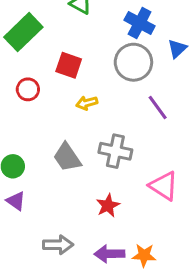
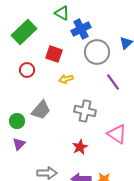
blue cross: (140, 23) -> (81, 29), moved, turned 36
gray trapezoid: (67, 157) -> (41, 110), moved, turned -105
purple triangle: (16, 201) -> (19, 144), turned 40

